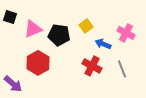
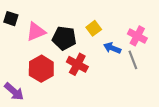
red cross: (92, 66) -> (77, 64), moved
gray line: (122, 69) -> (133, 60), moved

